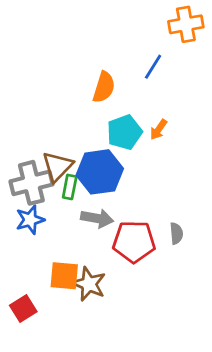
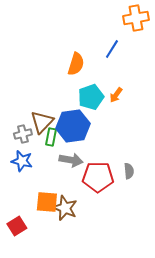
gray cross: (31, 183) -> (23, 134), size x0.6
blue star: (30, 220) -> (22, 161), turned 30

